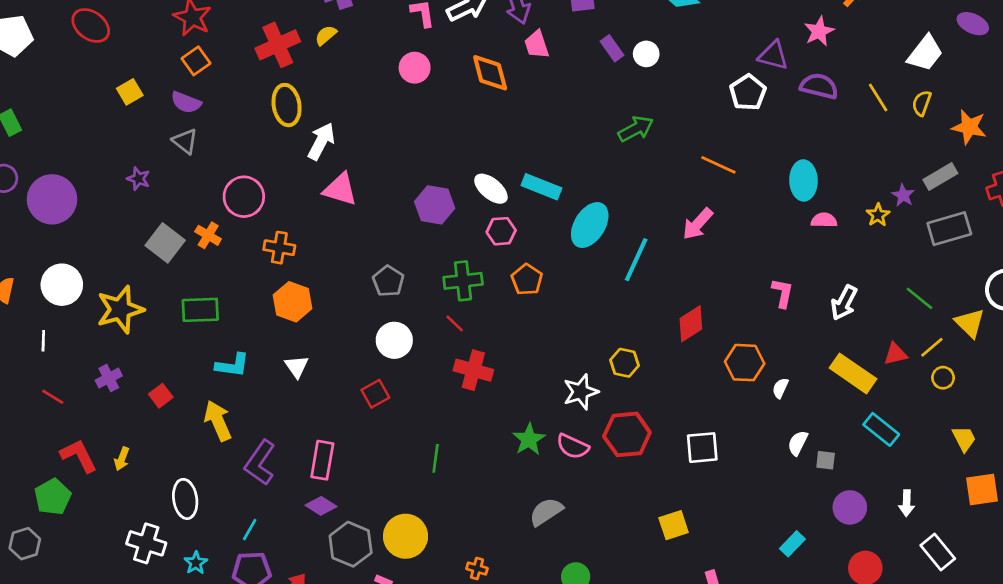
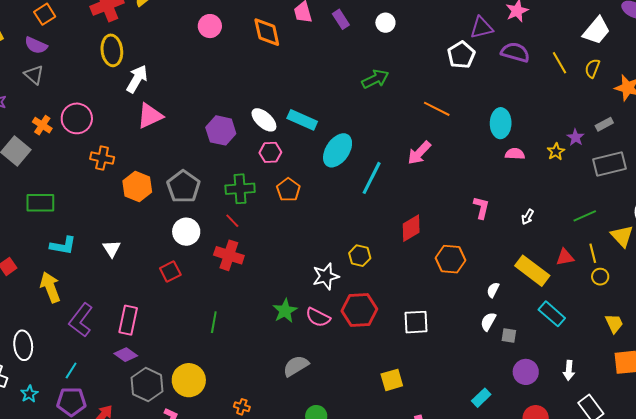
purple rectangle: (612, 48) -> (341, 19), moved
purple triangle: (773, 55) -> (482, 28), turned -30
gray rectangle: (940, 177) -> (604, 124), size x0.7
pink triangle: (340, 189) -> (150, 116), turned -44
orange cross: (208, 235) -> (42, 125), moved
gray pentagon: (388, 281) -> (184, 187), size x1.4
green line: (919, 298) -> (585, 216), turned -65
orange hexagon: (293, 302) -> (137, 186), moved
white arrow: (844, 303) -> (528, 217), size x0.6
yellow line: (932, 347) -> (593, 253), turned -66
red cross: (473, 370) -> (229, 255), moved
white semicircle: (780, 388) -> (493, 290), moved

